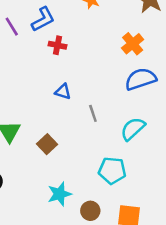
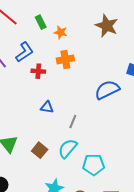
orange cross: (133, 44) -> (65, 59), moved, turned 36
gray line: (93, 113) -> (73, 121), turned 48
cyan semicircle: (133, 129) -> (68, 148), moved

